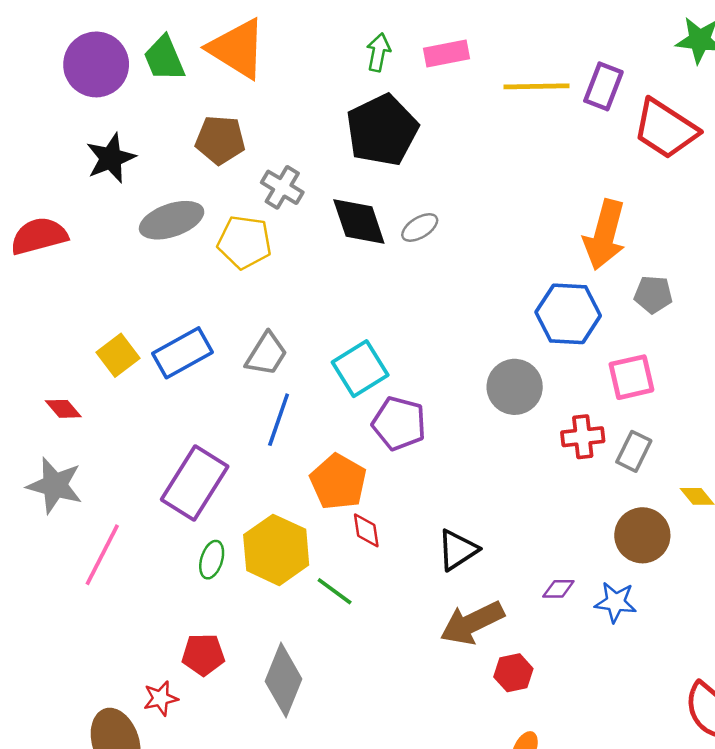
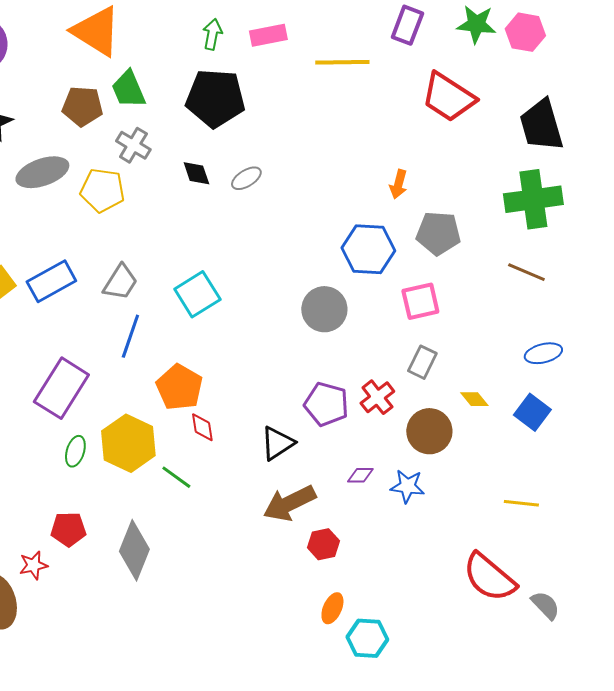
green trapezoid: (164, 58) -> (128, 89), moved
purple rectangle: (603, 86) -> (407, 25), moved
black pentagon: (382, 130) -> (215, 98), turned 30
black diamond: (359, 221) -> (196, 173), size x0.6
orange arrow: (605, 235) -> (398, 184), size x0.5
gray pentagon: (653, 294) -> (438, 233), size x1.4
purple pentagon: (399, 423) -> (326, 404), moved
red cross: (583, 437) -> (377, 397), moved, turned -32

